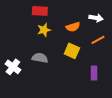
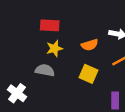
gray semicircle: (40, 58) -> (45, 70), moved

